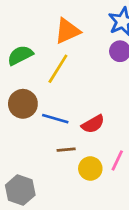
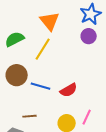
orange triangle: (67, 31) -> (50, 21), turned -45
brown line: (66, 150) -> (30, 116), moved

